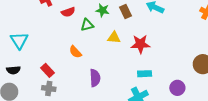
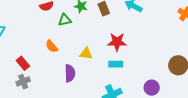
yellow triangle: (114, 38) -> (86, 54), moved
cyan rectangle: (145, 74) -> (116, 64), moved
gray cross: (49, 89) -> (23, 82), turned -32

